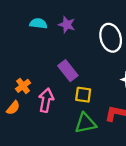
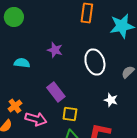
cyan semicircle: (38, 24) -> (22, 63), moved
pink arrow: (46, 100) -> (36, 119), turned 95

